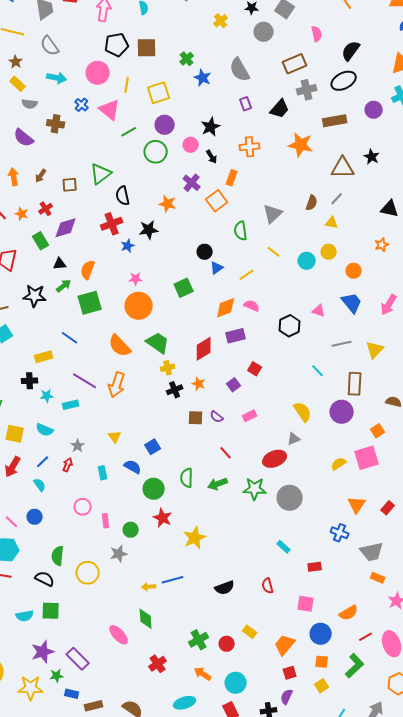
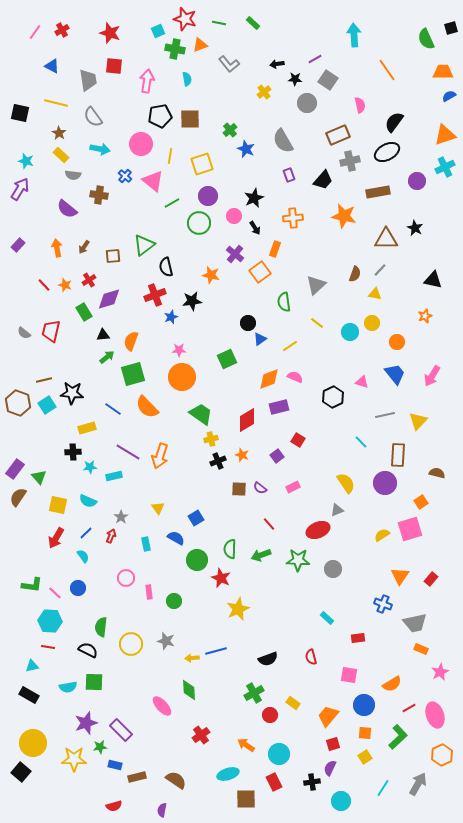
black star: (35, 296) -> (72, 393), moved
orange semicircle: (120, 346) -> (147, 407), moved
gray circle: (290, 498) -> (333, 569), size x0.7
red star: (163, 518) -> (221, 578), moved
gray star: (119, 554) -> (166, 641), moved, turned 30
green cross: (199, 640) -> (254, 693), moved

